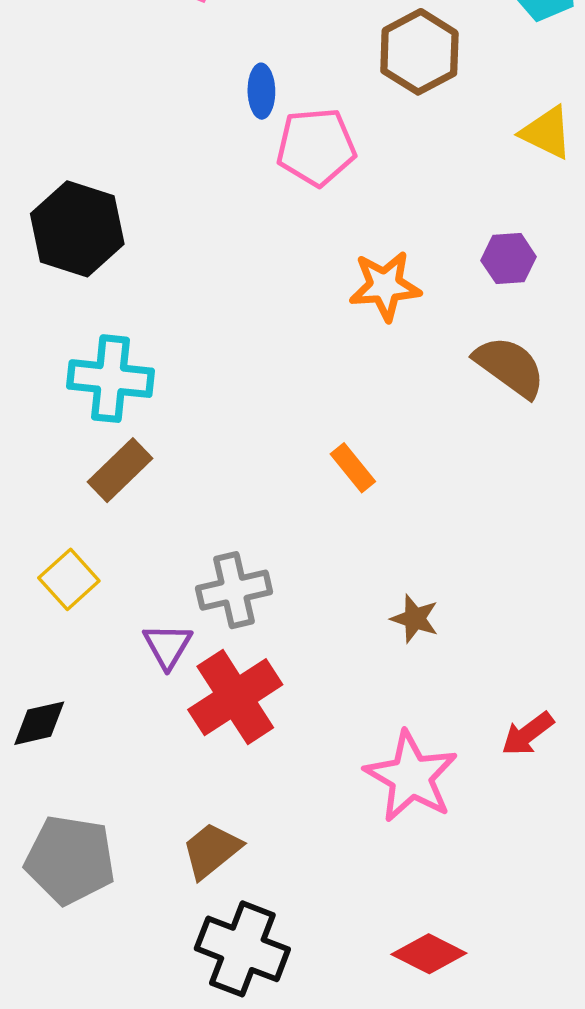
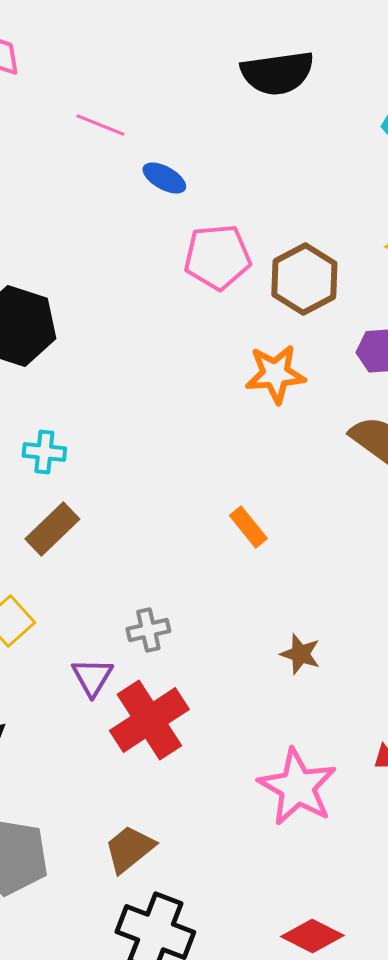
brown hexagon: (419, 52) -> (304, 279), moved
blue ellipse: (261, 91) -> (164, 178), moved, turned -60
cyan cross: (111, 379) -> (44, 452), size x0.6
gray cross: (234, 590) -> (148, 630), size x0.7

